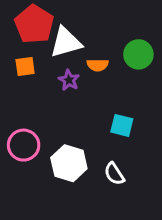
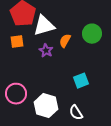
orange semicircle: (98, 65) -> (65, 41), turned 120
cyan square: (122, 125) -> (81, 81), turned -35

